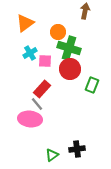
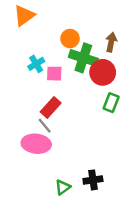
brown arrow: (85, 11) -> (111, 42), moved
orange triangle: (25, 23) -> (24, 16), moved
red circle: (70, 69) -> (103, 72), moved

